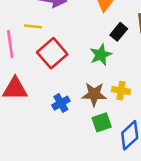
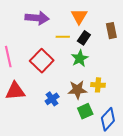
yellow line: (33, 26) -> (63, 37), moved
black rectangle: (119, 32) -> (84, 38), moved

